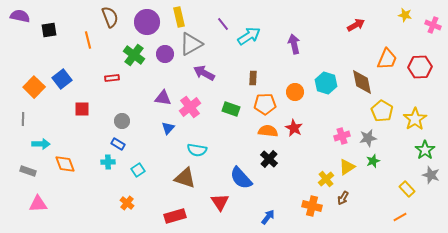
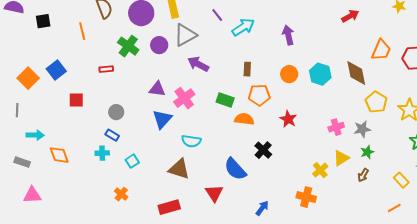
orange circle: (295, 92) -> (289, 74), moved
blue triangle: (168, 128) -> (162, 119), size x1.5
orange semicircle: (268, 131) -> (244, 119), moved
brown arrow: (343, 198) -> (363, 175), moved

